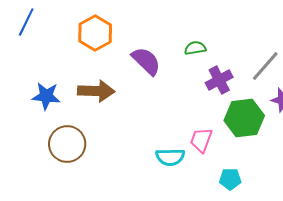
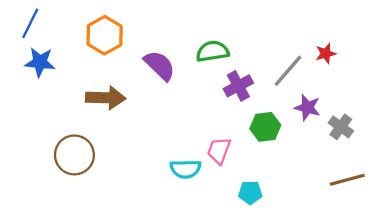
green semicircle: (195, 48) -> (212, 51), size x1.4
blue star: (46, 96) -> (40, 62), moved
green hexagon: (244, 118) -> (265, 127), size x0.7

